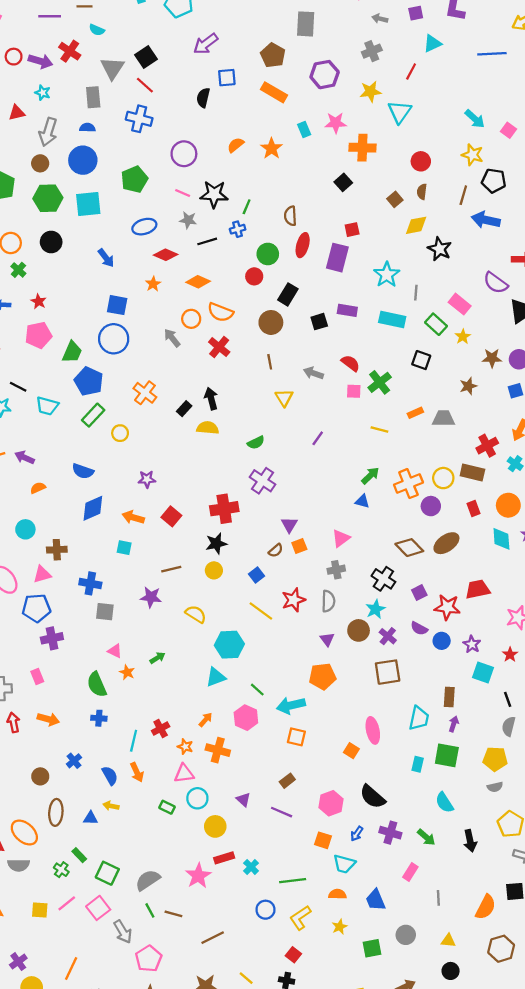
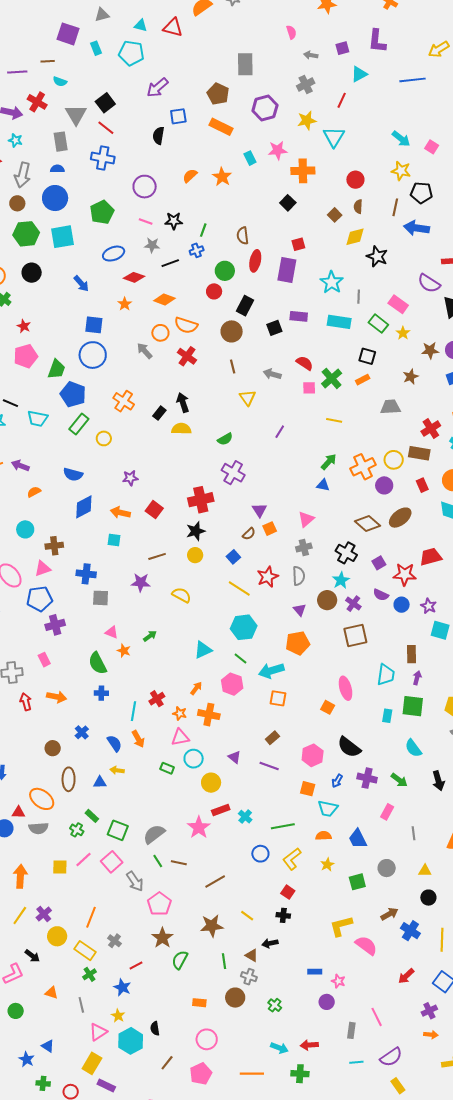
black star: (214, 194) -> (174, 221), size x0.7
orange rectangle: (415, 413) -> (363, 380), moved
cyan hexagon: (229, 645) -> (244, 627), moved

